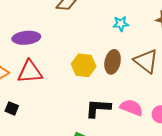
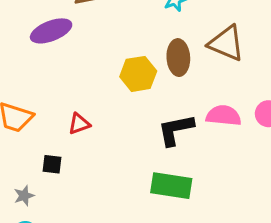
purple ellipse: (26, 38) -> (51, 31), moved
red triangle: (30, 72) -> (79, 124), moved, size x0.6

